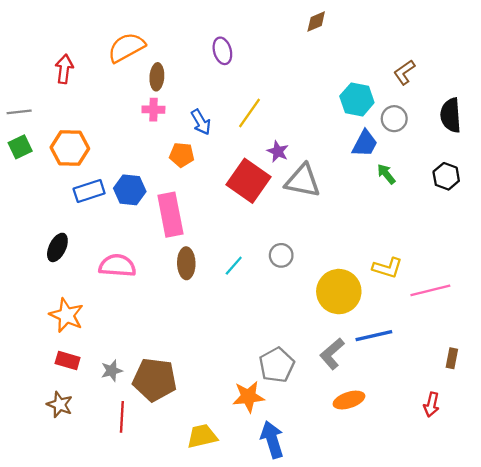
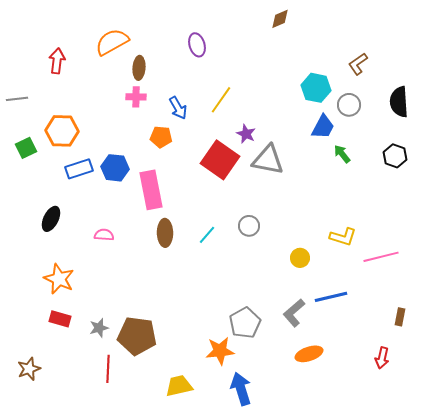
green square: (20, 147) -> (26, 148), moved
pink semicircle: (117, 266) -> (104, 235), size x0.6
yellow circle: (339, 292) -> (300, 258), size x0.5
brown star: (60, 405) -> (29, 369), moved, turned 30

